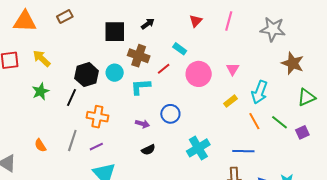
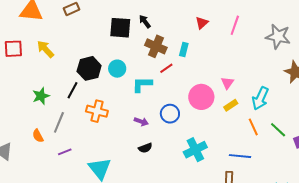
black arrow: (148, 24) -> (145, 22), moved, turned -96
cyan rectangle: (180, 49) -> (184, 50), turned 64
brown cross: (139, 56) -> (156, 46), moved
pink triangle: (233, 69) -> (227, 83), moved
pink circle: (199, 74) -> (201, 97), moved
green star: (41, 91) -> (41, 96), moved
gray line: (72, 140) -> (59, 122), moved
purple line: (96, 147) -> (65, 152), moved

